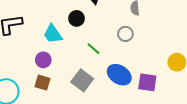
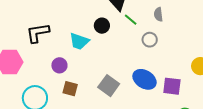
cyan trapezoid: (53, 34) -> (79, 41), turned -35
green line: (93, 49) -> (131, 20), moved
purple circle: (43, 60) -> (59, 65), moved

